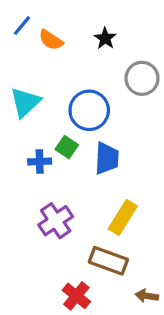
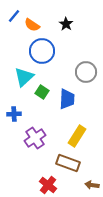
gray circle: (142, 78) -> (86, 72), moved
cyan triangle: (25, 102) -> (24, 77), moved
blue circle: (89, 110) -> (42, 51), moved
blue cross: (40, 161) -> (14, 114), moved

